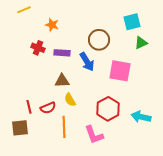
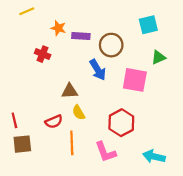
green triangle: (141, 43) -> (158, 57), moved
purple rectangle: (62, 53) -> (81, 36), moved
red line: (29, 107) -> (14, 120), moved
cyan arrow: (141, 117) -> (154, 156), moved

